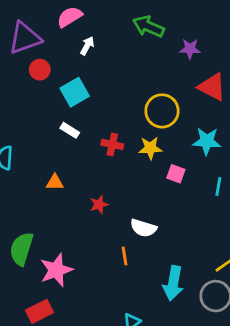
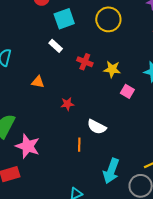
yellow circle: (162, 111) -> (108, 19), moved
pink star: (56, 270) -> (28, 146), turned 30

